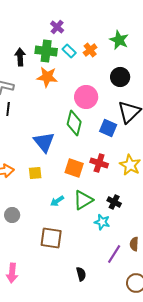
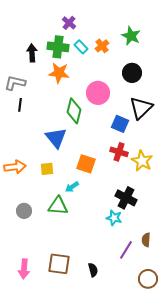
green diamond: (74, 123) -> (74, 111), moved
red cross: (99, 163) -> (119, 152), moved
green triangle: (83, 200) -> (58, 206), moved, turned 35
cyan arrow: (57, 201) -> (72, 187), moved
black cross: (114, 202) -> (126, 198), size x1.5
brown square: (51, 238) -> (59, 264), moved

